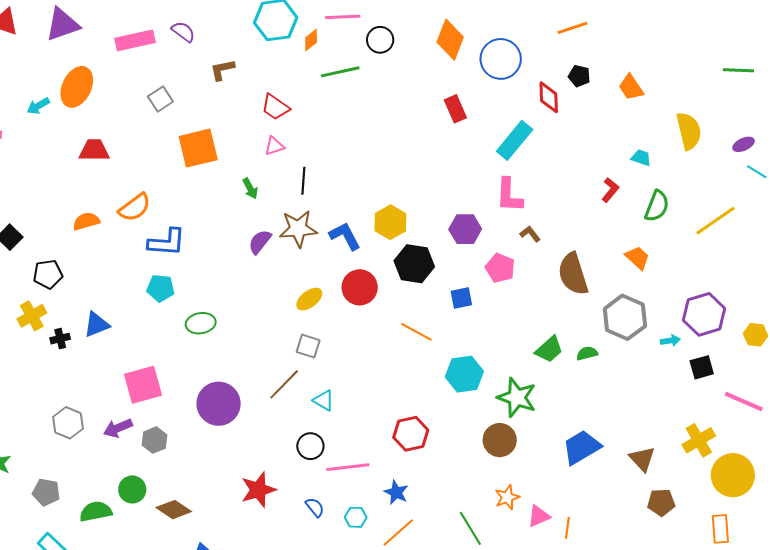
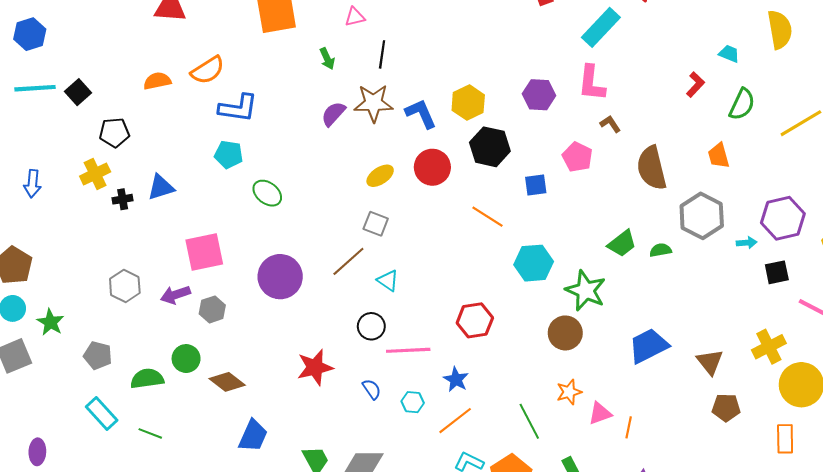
purple hexagon: (465, 229) -> (539, 95), moved
orange trapezoid: (638, 258) -> (719, 156), turned -152
green ellipse: (201, 323) -> (267, 193), turned 44

